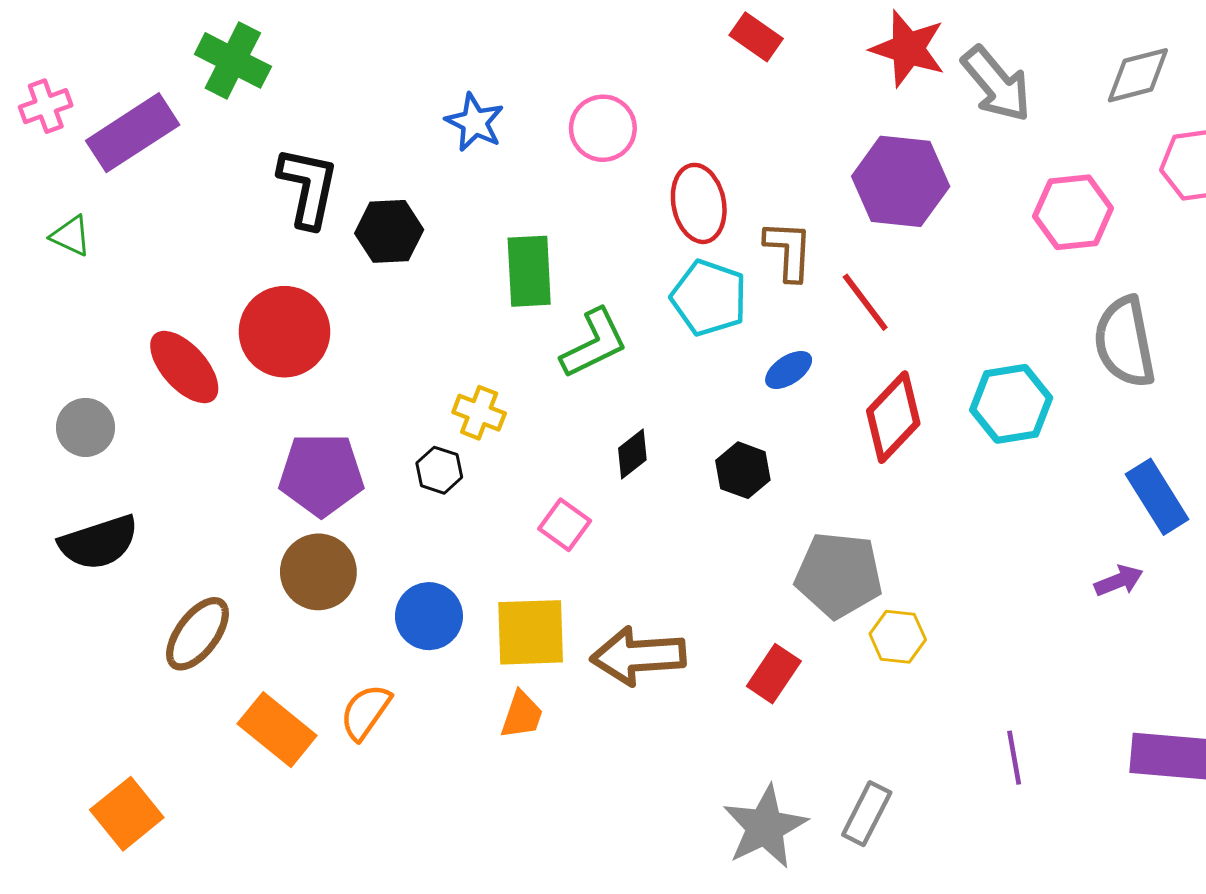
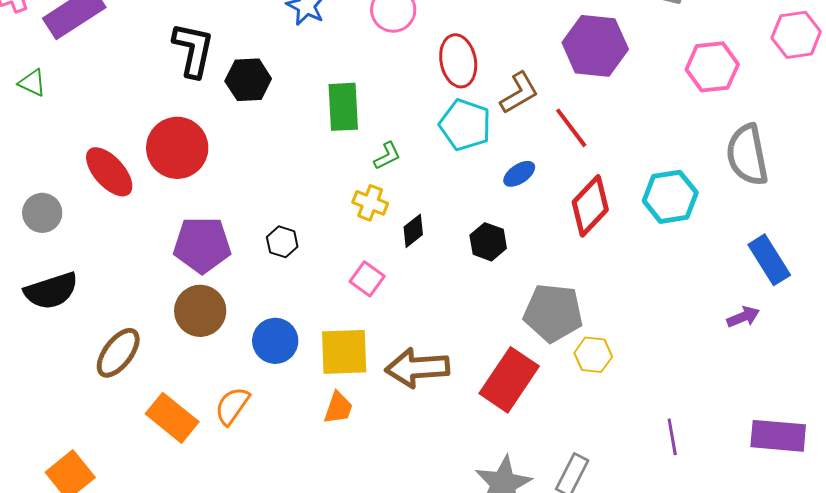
brown L-shape: (789, 251) -> (519, 93), turned 57
green L-shape: (594, 343) -> (387, 156), size x0.6
yellow cross: (479, 413) -> (370, 203), moved
red rectangle: (774, 674) -> (509, 380), size x1.6

